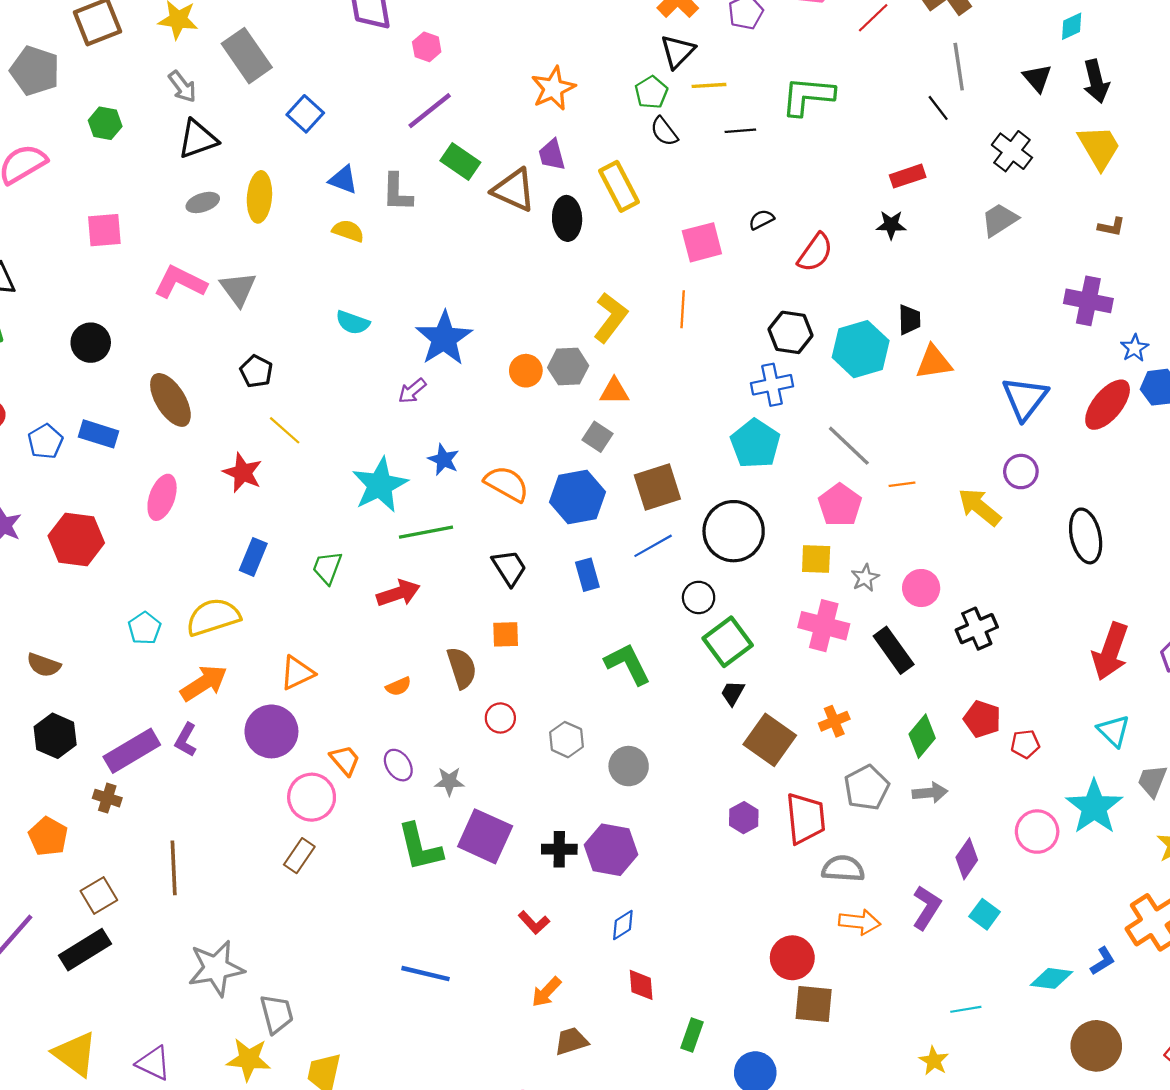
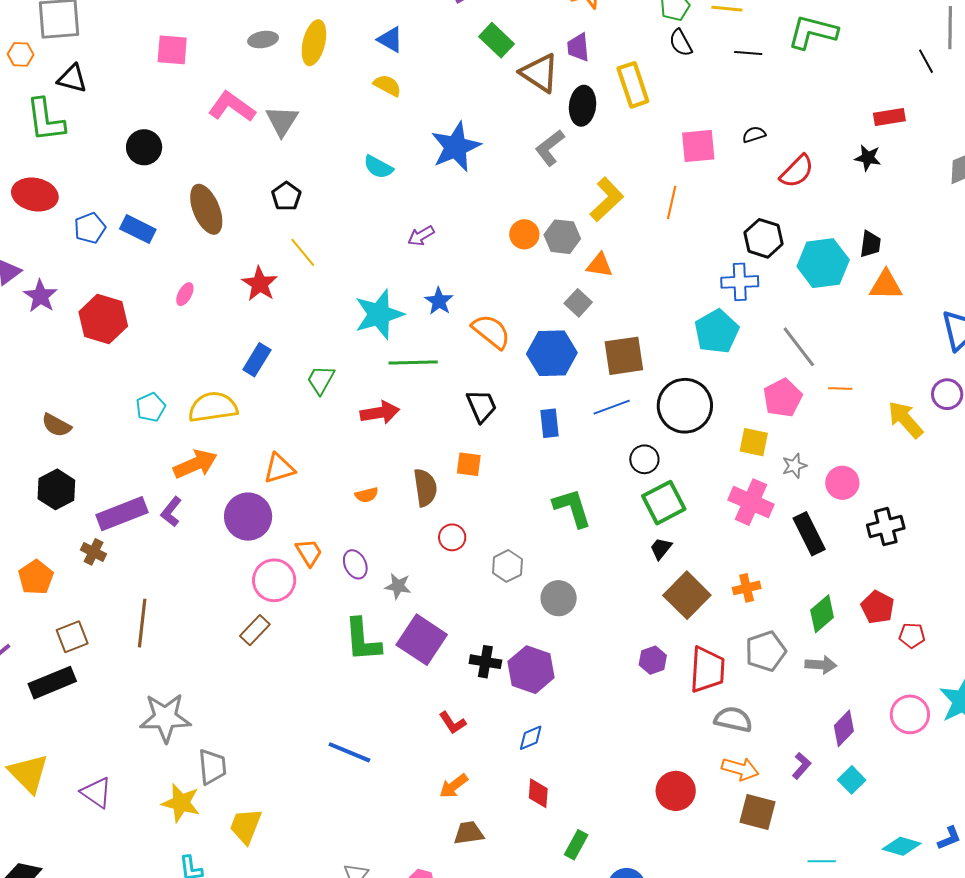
gray L-shape: (397, 192) -> (550, 148), moved, turned 42
blue star: (444, 338) -> (456, 147), moved
pink ellipse: (162, 497) -> (185, 294), size x0.6
purple L-shape: (927, 908) -> (802, 766), size x0.7
brown square: (814, 1004) -> (758, 812), moved

